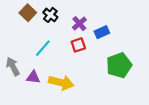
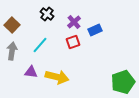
brown square: (28, 13) -> (12, 25), moved
green pentagon: (119, 65) -> (123, 82), moved
gray arrow: (13, 66) -> (12, 51), moved, turned 36

